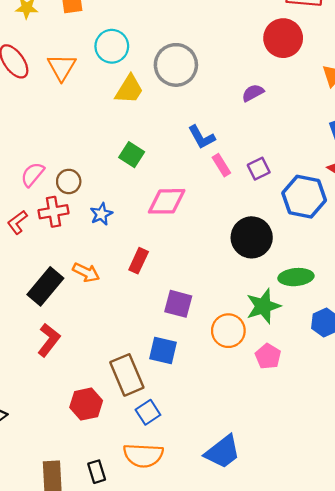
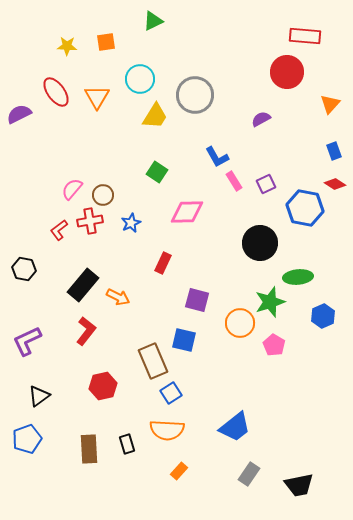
orange arrow: (86, 272) -> (118, 297), moved
red hexagon: (86, 404) -> (103, 386), moved

